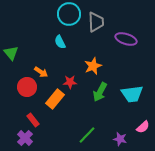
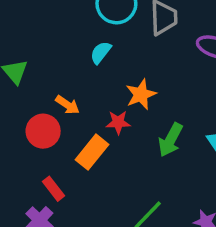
cyan semicircle: (60, 42) -> (101, 53), turned 64
orange star: (93, 66) -> (141, 94), moved

